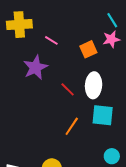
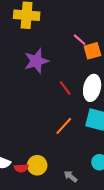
pink line: (51, 40) -> (80, 40), moved

